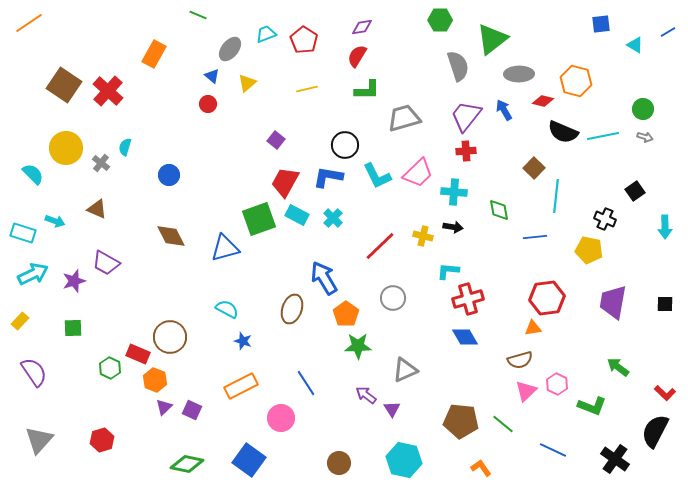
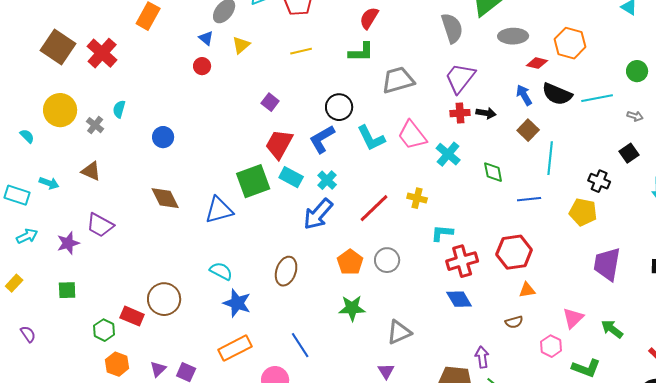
red semicircle: (357, 56) -> (369, 18), moved
blue arrow: (504, 110) -> (524, 95), moved
gray arrow: (645, 137) -> (635, 116), moved
pink trapezoid: (418, 173) -> (412, 135), turned 96
cyan semicircle: (33, 174) -> (27, 136), size x0.7
blue L-shape: (328, 177) -> (322, 139), turned -40
cyan cross: (454, 192) -> (448, 154), turned 35
black arrow: (453, 227) -> (486, 113), moved
cyan arrow: (33, 274) -> (27, 236), size x0.7
blue arrow: (324, 278) -> (318, 214), moved, turned -108
red hexagon: (547, 298) -> (514, 252), moved
orange pentagon: (346, 314) -> (350, 262), moved
blue star: (243, 341) -> (237, 303), size x1.6
brown semicircle: (520, 360) -> (514, 322), size x0.7
purple semicircle: (34, 372) -> (28, 334), size x0.6
orange hexagon: (155, 380) -> (117, 364), moved
pink triangle: (526, 391) -> (573, 318), moved
purple arrow: (366, 395) -> (482, 357), moved, turned 45

